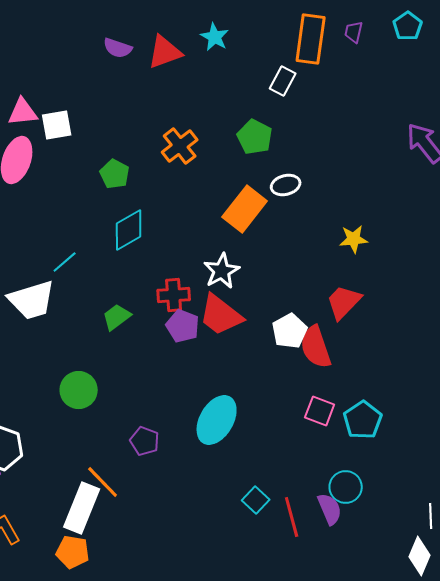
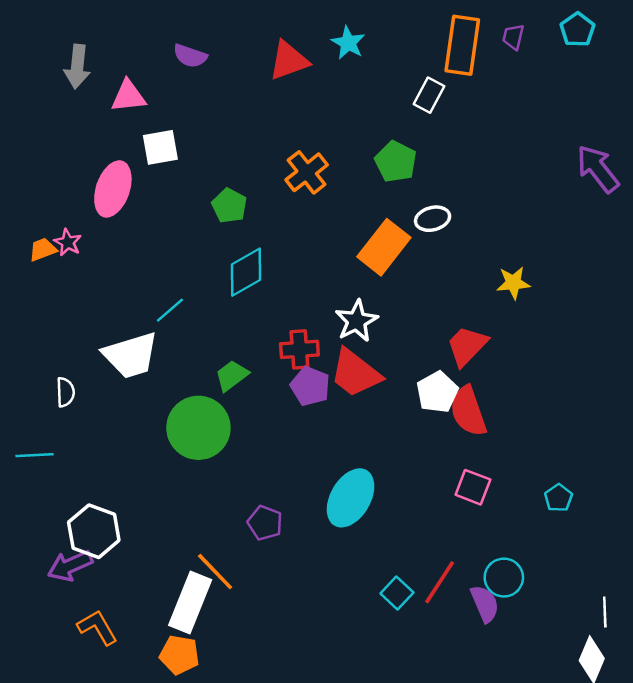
purple semicircle: (118, 48) -> (190, 56), moved
pink triangle: (23, 112) -> (128, 96), moved
red trapezoid: (344, 302) -> (467, 346), moved
green circle: (79, 390) -> (198, 428), moved, size x1.4
cyan pentagon: (363, 420) -> (558, 498), moved, size x0.6
red line: (292, 517) -> (440, 582), moved, turned 48

